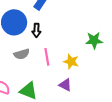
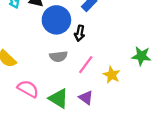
pink line: (47, 57) -> (86, 65), turned 36
purple triangle: (65, 85) -> (86, 98), moved

